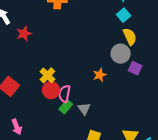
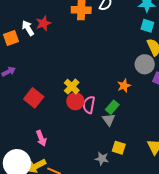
cyan square: (124, 15) -> (147, 26), turned -32
red star: (24, 34) -> (43, 23), moved
green rectangle: (66, 107) -> (112, 107), moved

